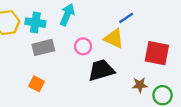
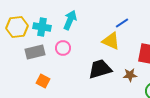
pink circle: (83, 46) -> (63, 48), moved
gray rectangle: (43, 47) -> (35, 52), moved
brown star: (140, 85) -> (130, 75), moved

